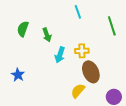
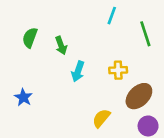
cyan line: (78, 12) -> (112, 16), moved, turned 40
yellow cross: (82, 51) -> (118, 70), moved
brown ellipse: (91, 72) -> (139, 96), moved, turned 70

